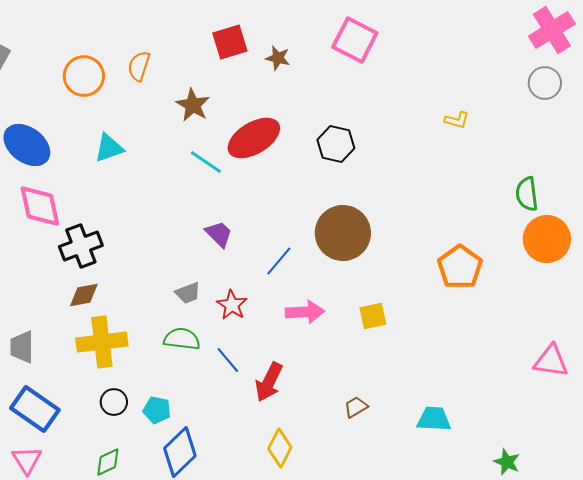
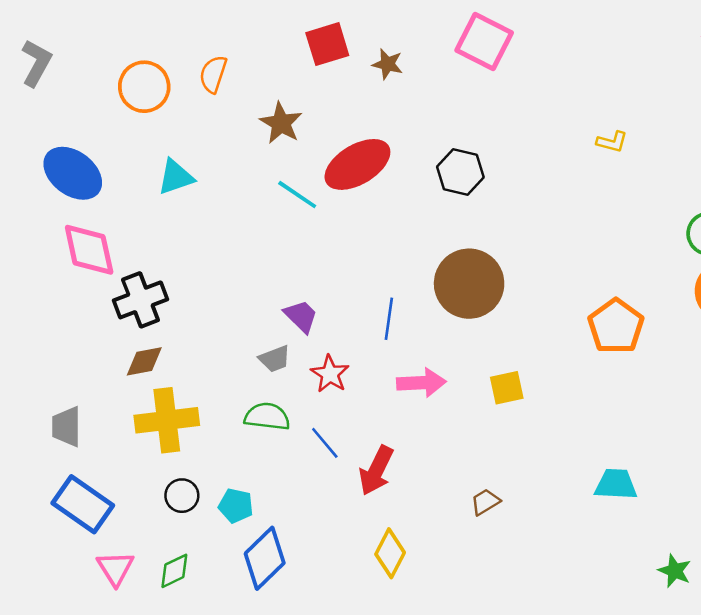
purple trapezoid: (219, 234) -> (301, 316), moved
blue line: (279, 261) -> (389, 319), turned -32
cyan trapezoid: (434, 419) -> (616, 484), moved
pink triangle: (27, 460) -> (115, 568), moved

